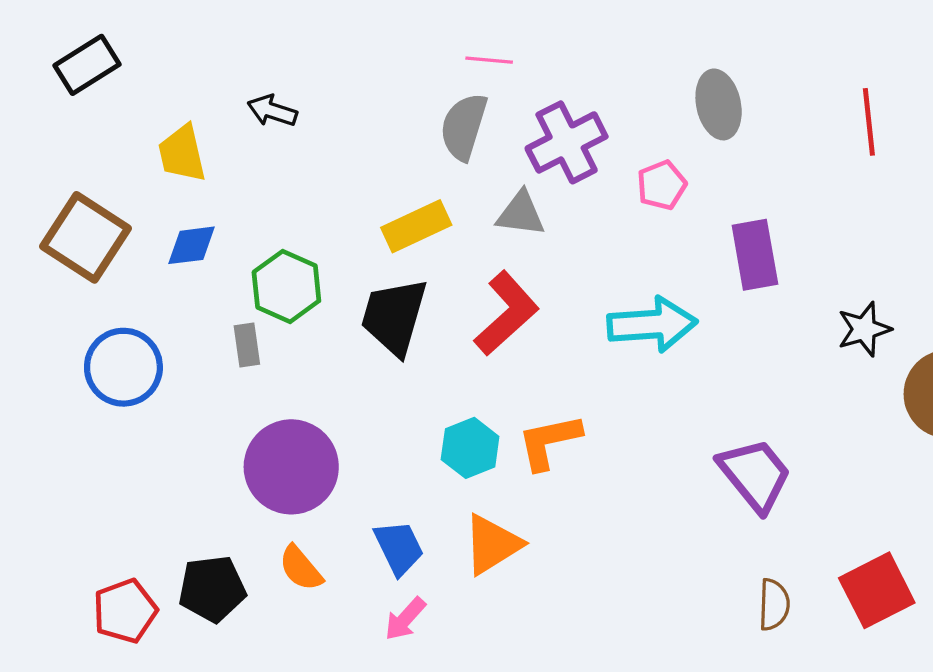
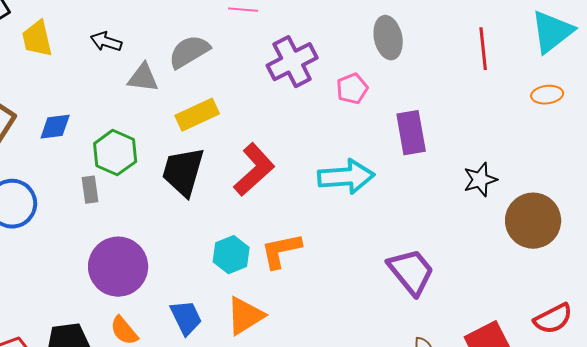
gray semicircle: (464, 127) -> (189, 52), moved, turned 42
yellow trapezoid: (182, 154) -> (37, 39), moved
gray triangle: (521, 214) -> (143, 78), moved

